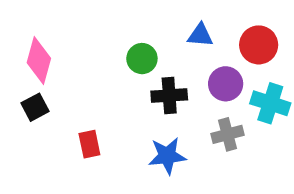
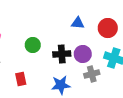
green circle: (142, 59) -> (33, 45), moved
purple circle: (226, 84) -> (83, 54), moved

